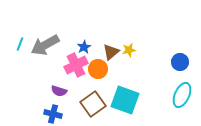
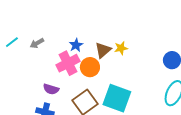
cyan line: (20, 44) -> (12, 42), turned 32
gray arrow: (45, 45) -> (37, 43), size x0.5

